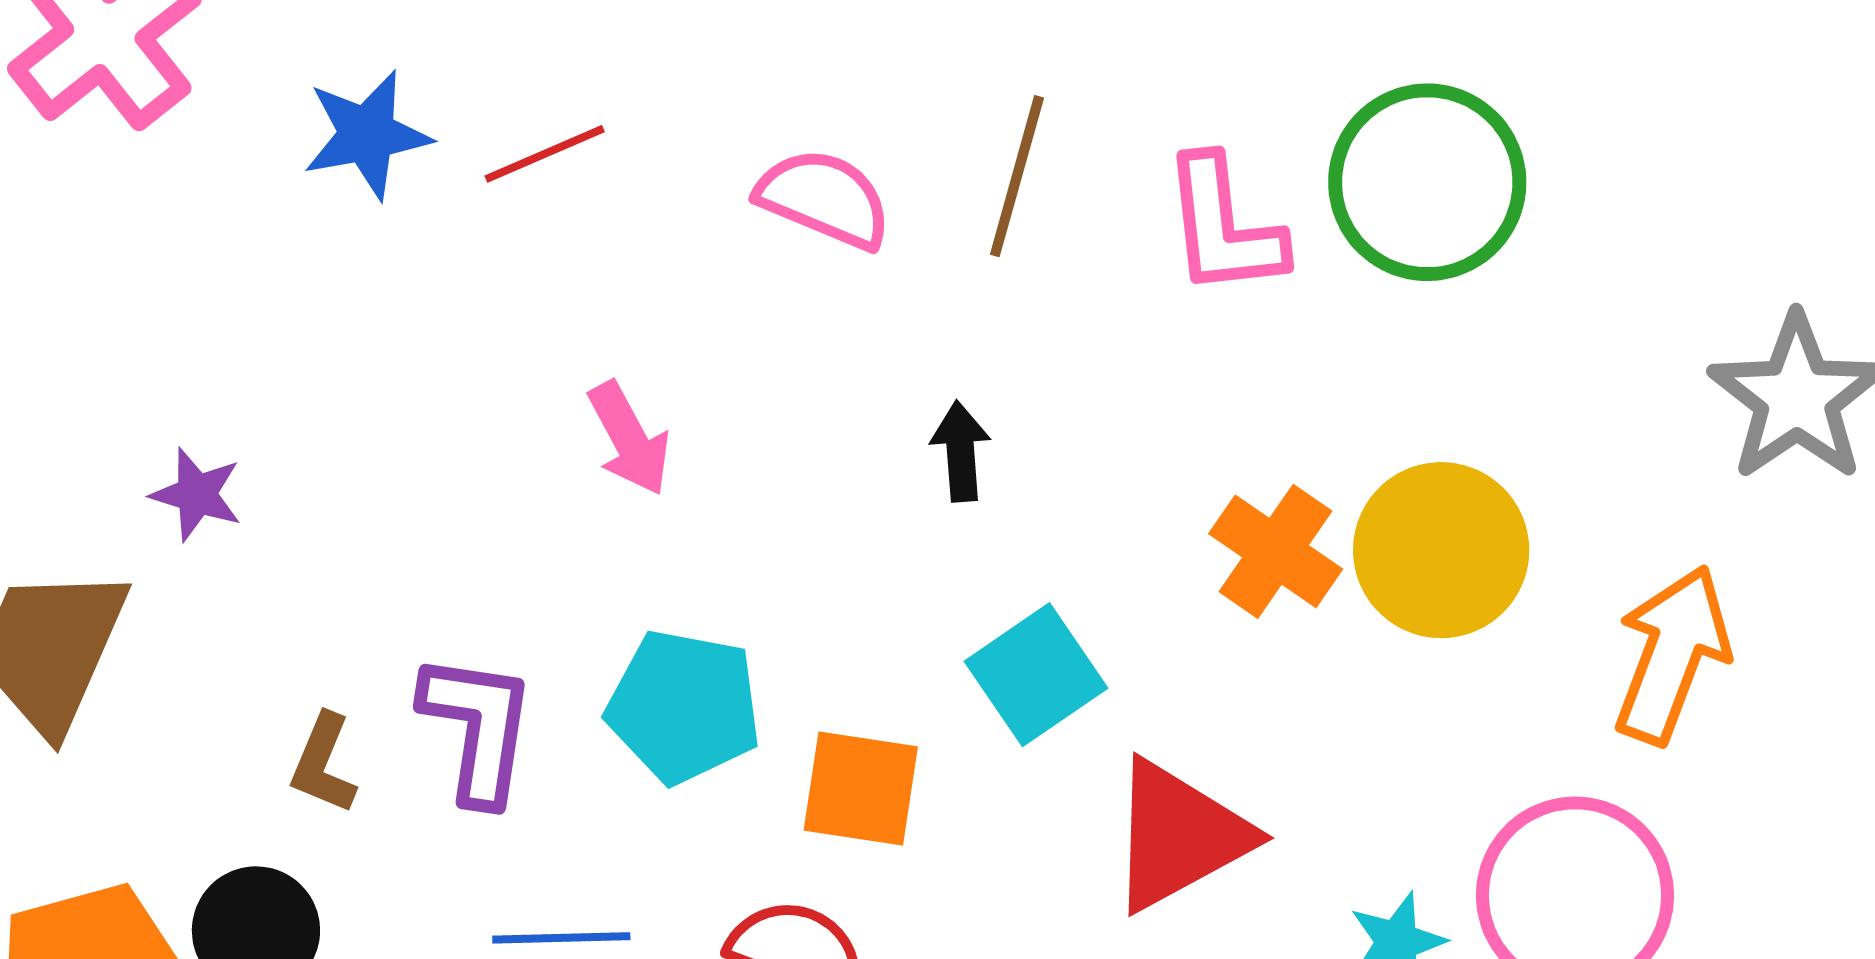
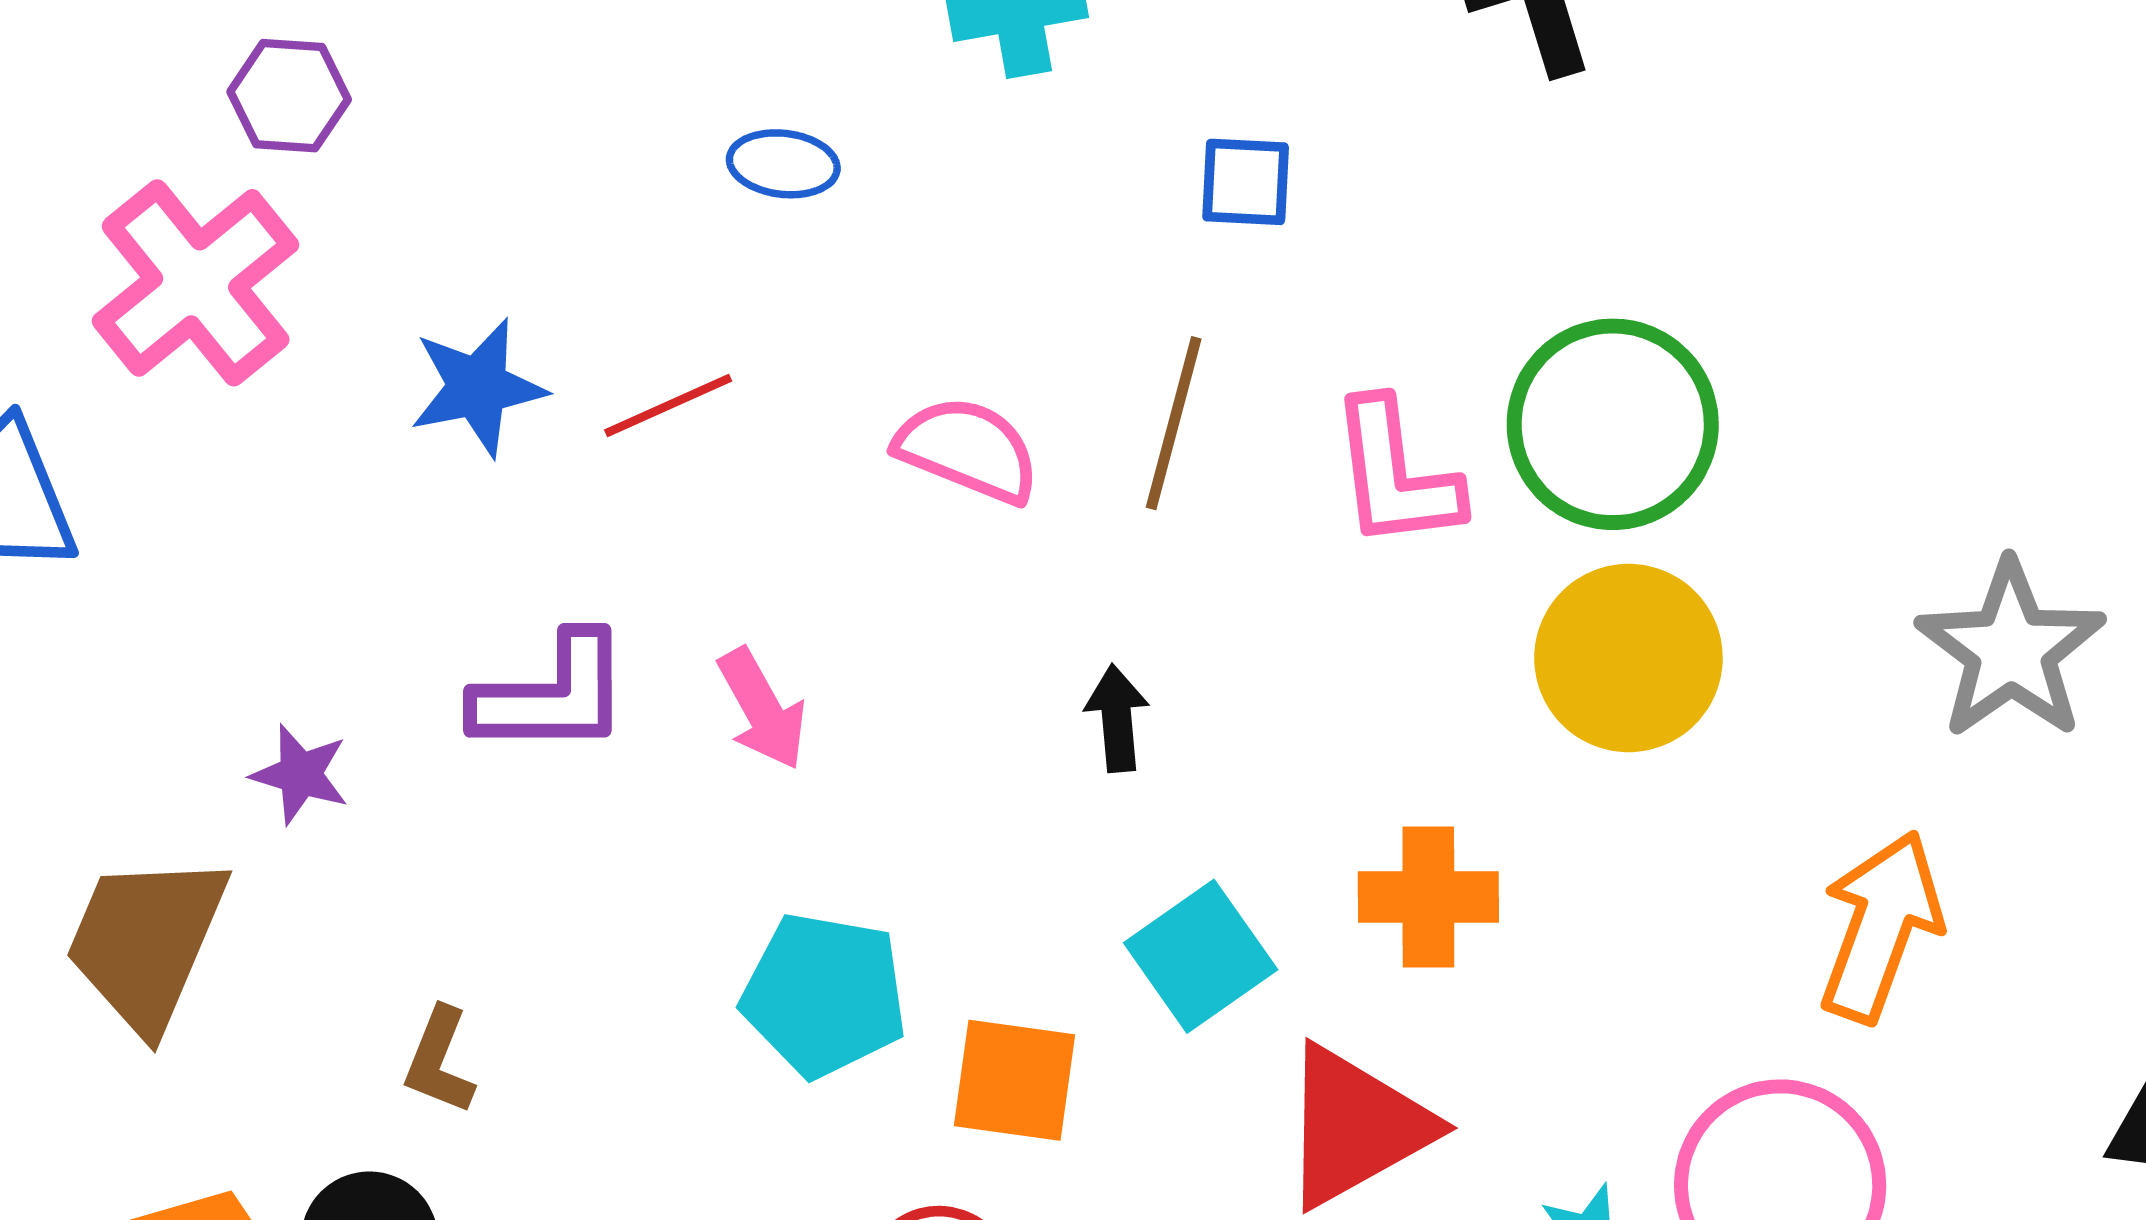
yellow circle: (1441, 550) -> (1628, 658), moved
orange cross: (1276, 551) -> (1428, 897), moved, turned -34
purple L-shape: (478, 728) -> (552, 695), moved, turned 82

